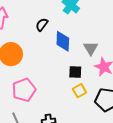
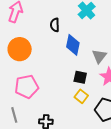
black semicircle: (42, 25) -> (55, 25), turned -48
yellow square: (79, 91) -> (81, 96), turned -32

